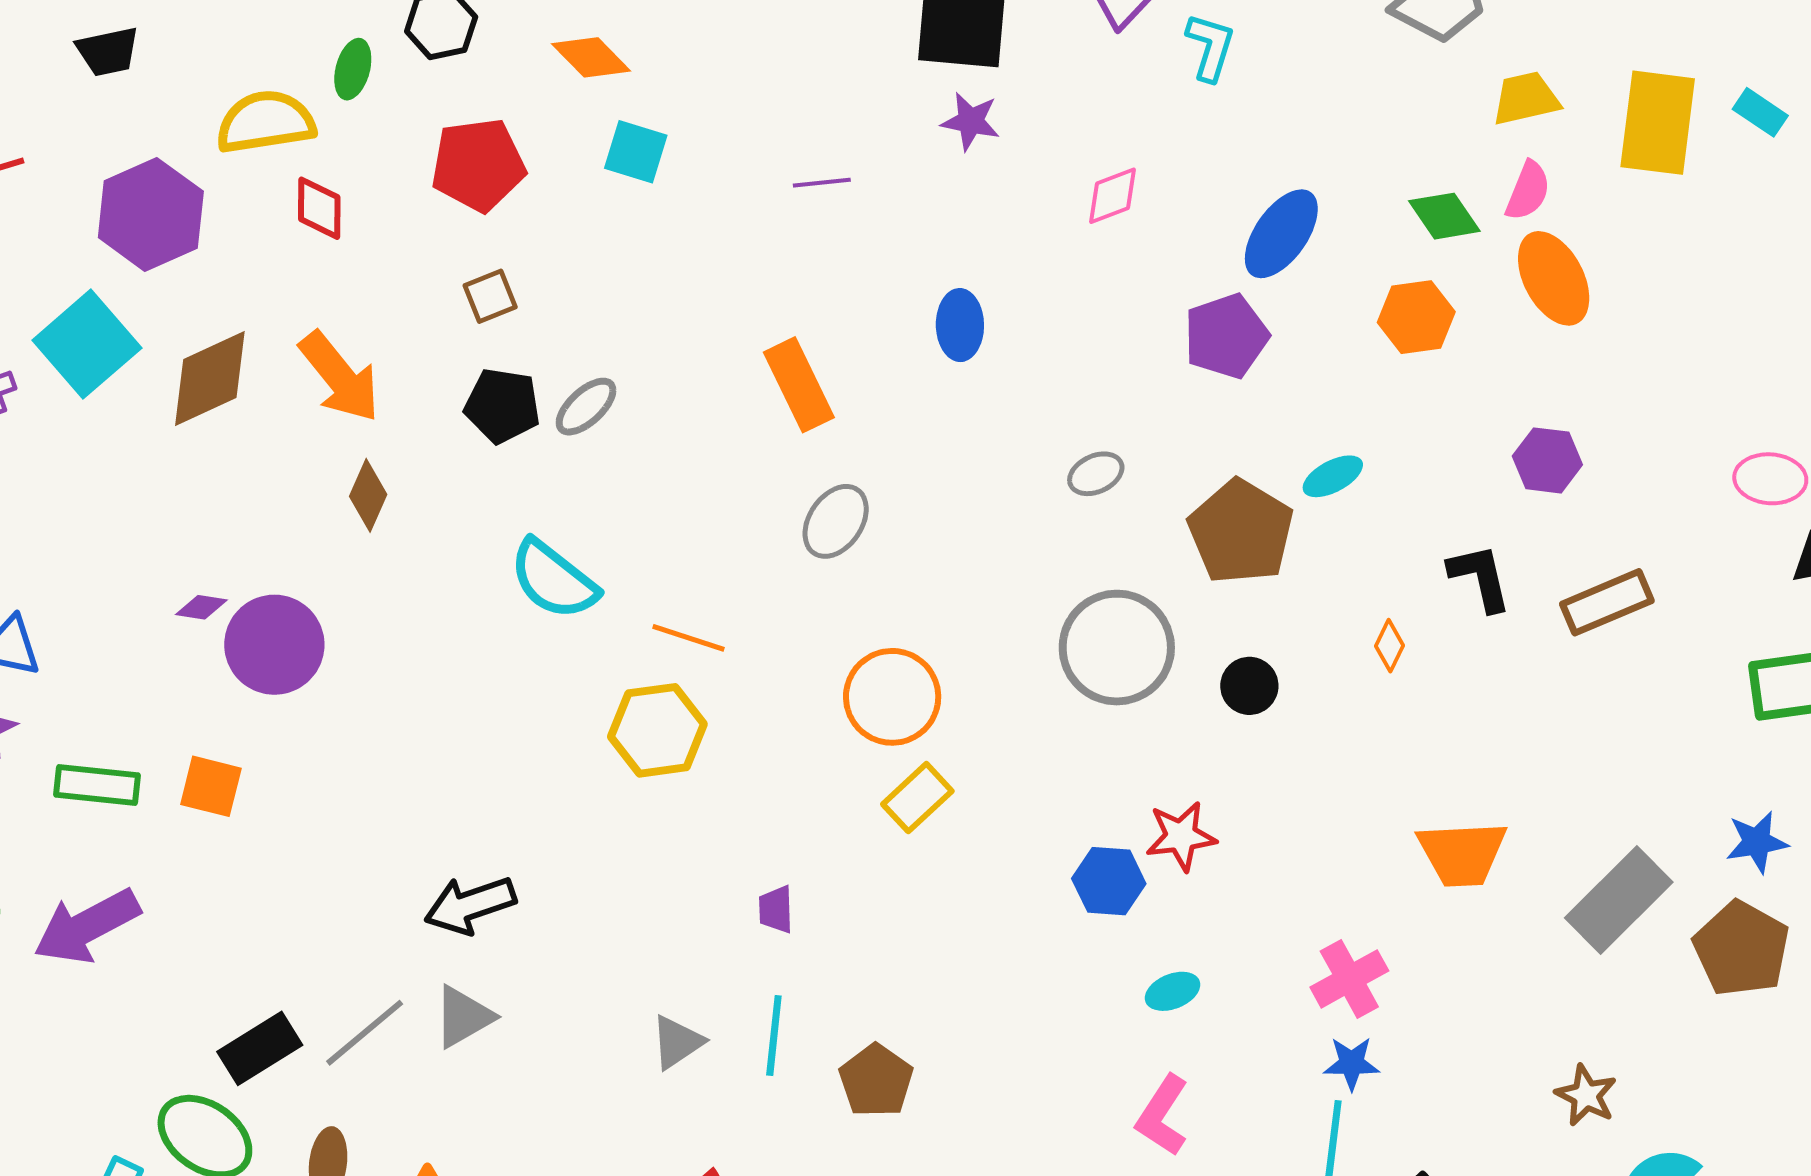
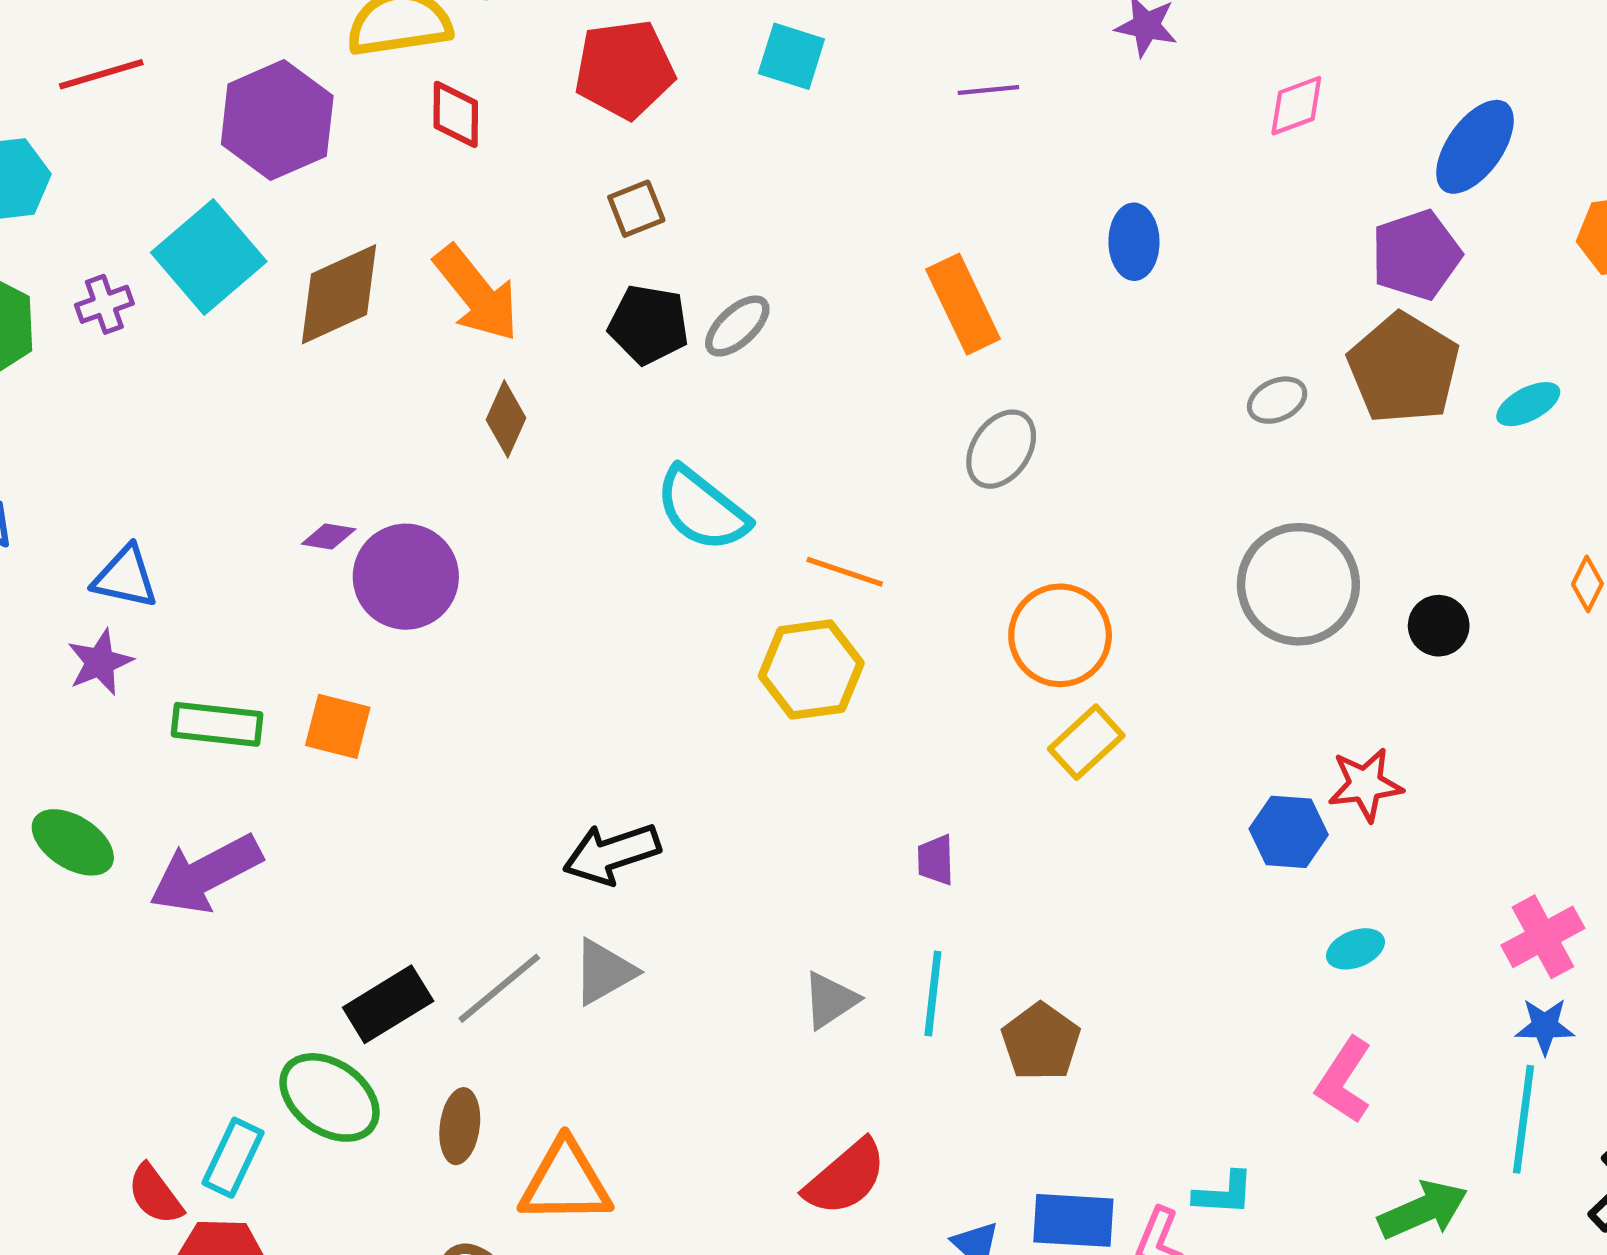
brown pentagon: (1241, 532) -> (1404, 368), moved

